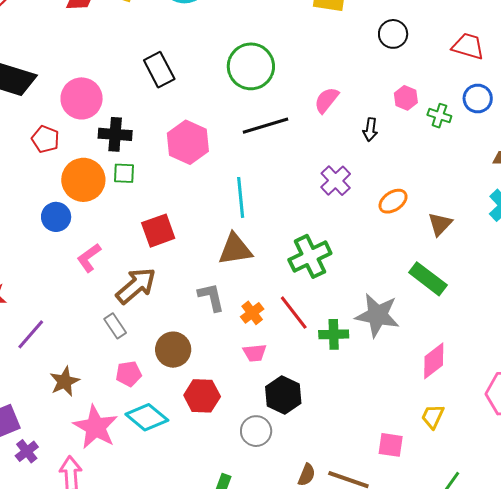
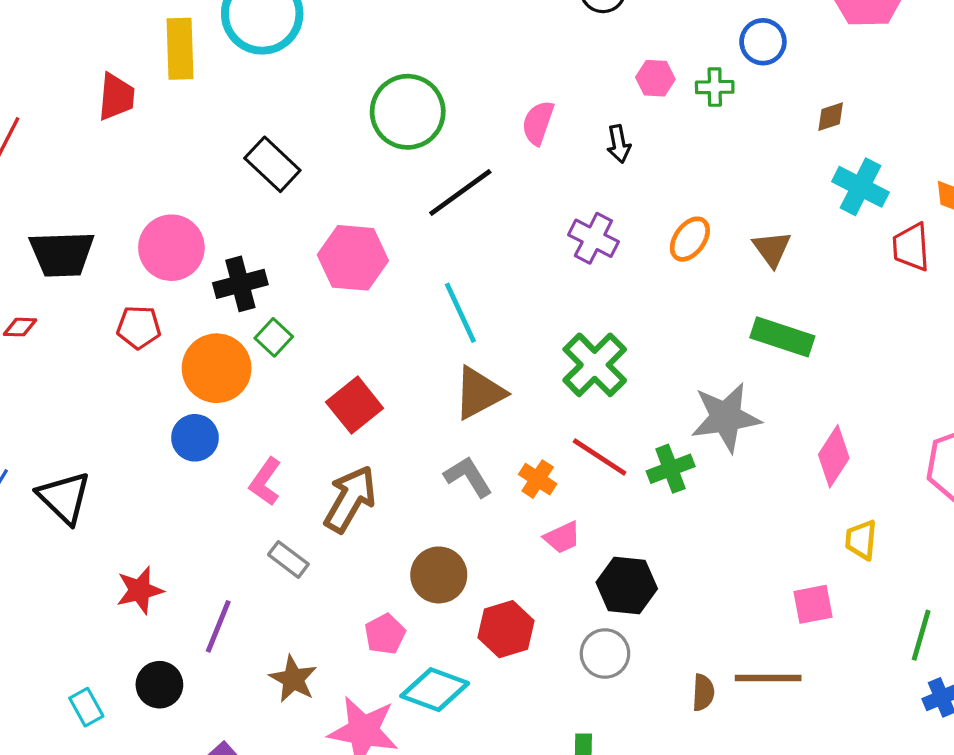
green square: (124, 173) -> (274, 337), turned -30
gray rectangle: (115, 326) -> (288, 559), moved

